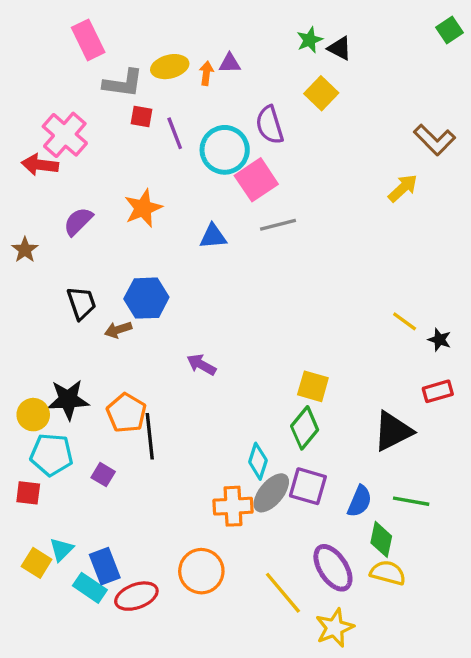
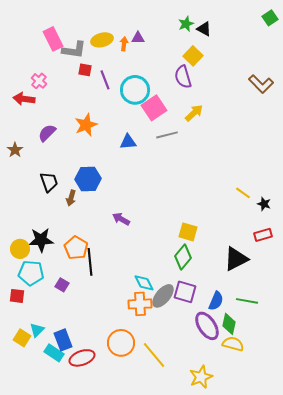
pink rectangle: (88, 40) -> (53, 39), moved
purple semicircle: (270, 125) -> (183, 77), moved
pink cross: (65, 135) -> (39, 81), size x0.6
yellow arrow: (403, 188) -> (194, 113), moved
brown arrow: (118, 330) -> (71, 198), turned -56
cyan diamond: (258, 461) -> (144, 283), moved, turned -45
purple ellipse: (333, 568) -> (207, 326), moved
yellow line: (283, 593) -> (154, 355), moved

